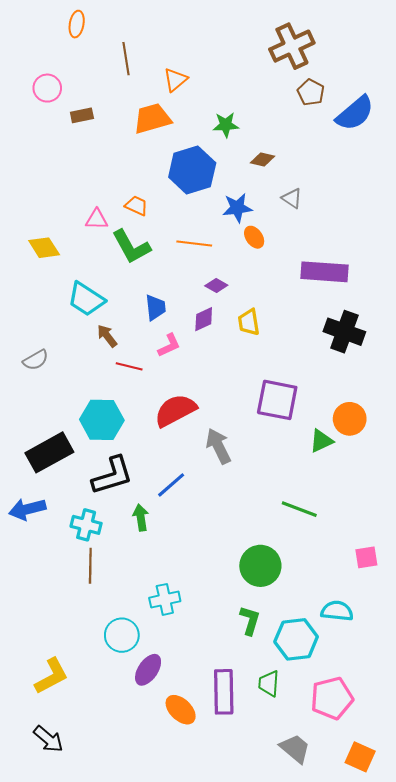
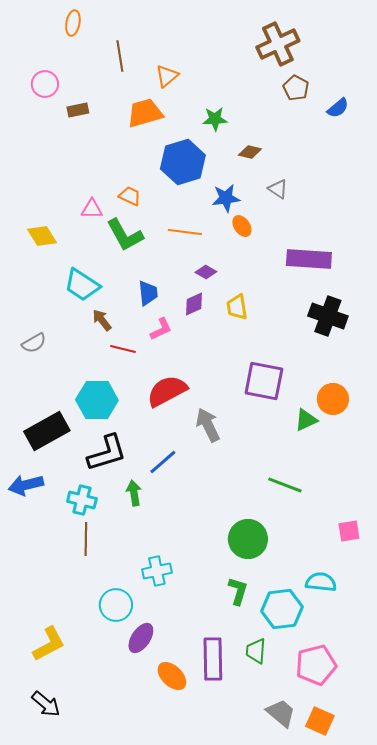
blue semicircle: (355, 113) -> (338, 108), size x0.6
orange square: (360, 757) -> (320, 721), moved

